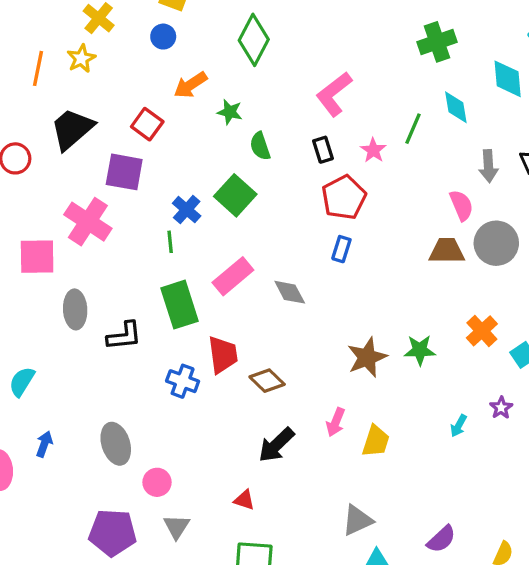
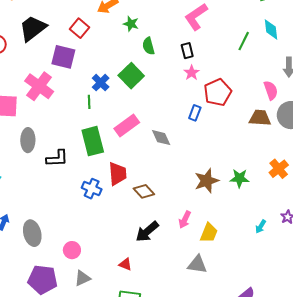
pink star: (373, 150) -> (192, 73), moved
red pentagon: (344, 197) -> (218, 92), moved
gray ellipse: (116, 444) -> (32, 233), moved
gray triangle: (357, 520) -> (197, 264), moved, turned 30
gray triangle: (177, 527) -> (82, 278), turned 30

